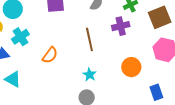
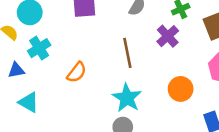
purple cross: (121, 26) -> (168, 36), turned -30
cyan star: (90, 75) -> (127, 98), size x1.6

